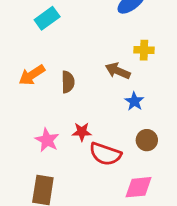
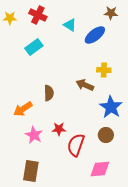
orange arrow: (32, 75) -> (23, 109), moved
blue star: (134, 101) -> (111, 107), moved, size x1.6
red semicircle: (105, 154) -> (76, 145), turned 90

